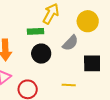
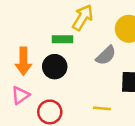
black circle: (41, 54) -> (55, 67), moved

